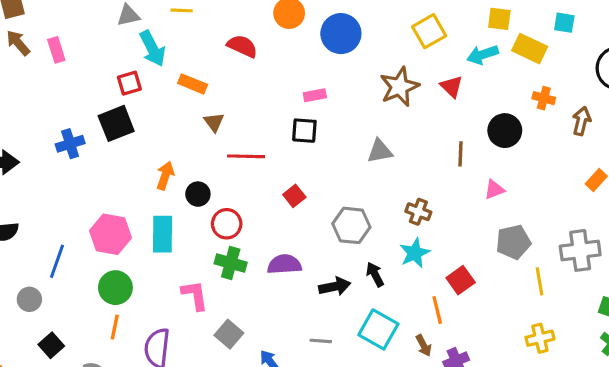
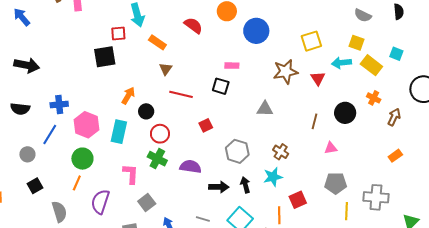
blue cross: (70, 144) -> (59, 104), moved

